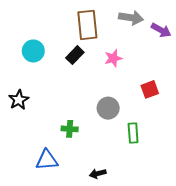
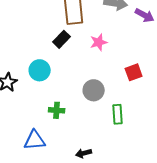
cyan circle: (33, 51) -> (40, 70), moved

